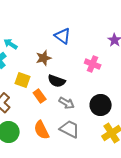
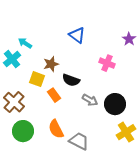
brown star: (44, 58) -> (51, 64), moved
gray arrow: (67, 103) -> (90, 100), moved
gray trapezoid: (70, 129) -> (79, 141), moved

